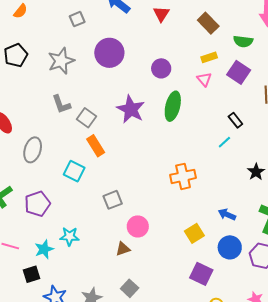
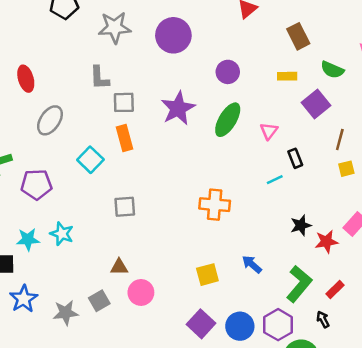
pink triangle: (204, 79) -> (269, 131), moved
gray square: (87, 118) -> (124, 102), turned 36
pink circle: (138, 226) -> (141, 292), moved
blue circle: (230, 247) -> (240, 326), moved
gray square: (130, 288) -> (99, 301), moved

